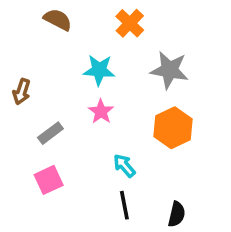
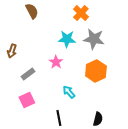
brown semicircle: (58, 20) -> (32, 11), turned 35
orange cross: (130, 23) -> (81, 13), moved
cyan star: (99, 70) -> (67, 39), moved
black line: (124, 205) -> (59, 118), moved

